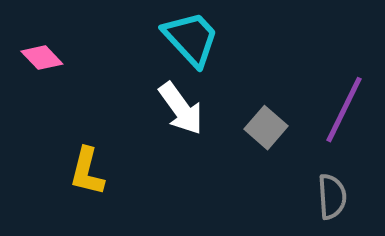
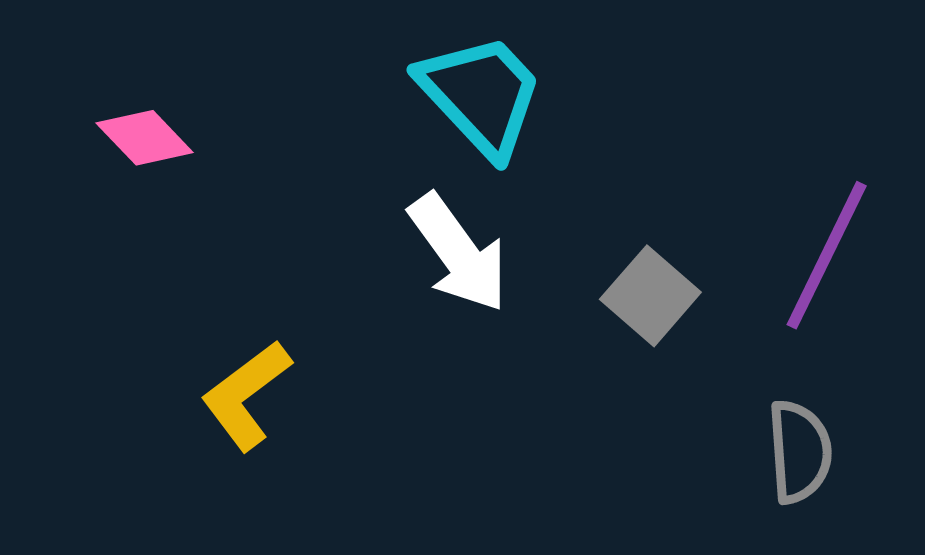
yellow L-shape: (87, 172) -> (246, 395), turned 39

